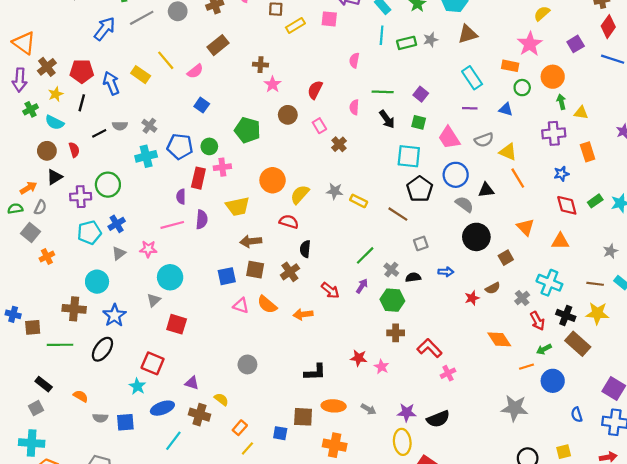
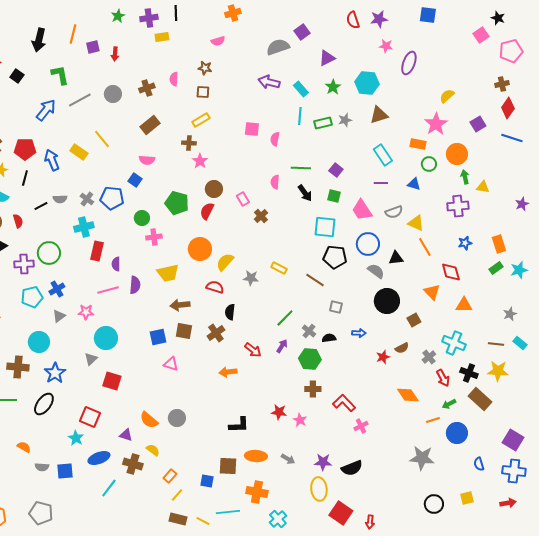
pink square: (329, 19) -> (252, 129), moved
yellow rectangle: (295, 25) -> (201, 120), moved
pink semicircle: (195, 71) -> (147, 160), moved, turned 42
red semicircle: (315, 90) -> (207, 211), moved
blue pentagon: (180, 146) -> (112, 198), moved
orange rectangle: (588, 152) -> (499, 244), moved
red rectangle: (198, 178) -> (97, 251), moved
black pentagon: (420, 189) -> (335, 257), turned -30
gray star: (335, 191) -> (251, 278), moved
red diamond: (567, 205) -> (451, 272), moved
gray square: (421, 243) -> (336, 307), turned 32
orange semicircle: (267, 305) -> (149, 420), moved

